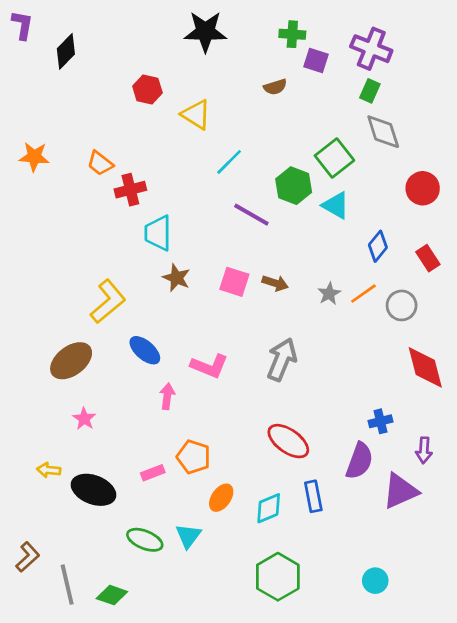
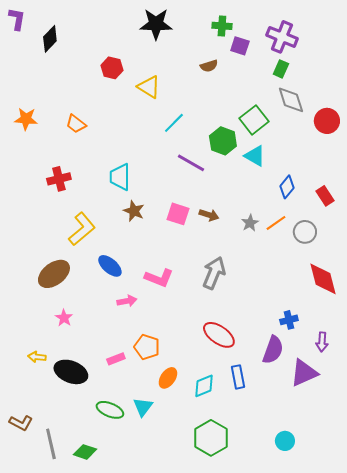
red circle: (423, 188) -> (327, 121), moved
red cross: (130, 190) -> (59, 179), moved
pink arrow: (167, 396) -> (127, 301), turned 72
brown L-shape: (28, 557) -> (21, 423), turned 70

